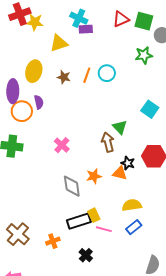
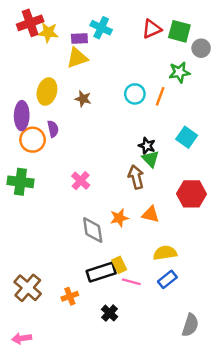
purple rectangle: (86, 29) -> (79, 39), moved
orange line: (87, 75) -> (160, 96), moved
black star: (128, 163) -> (147, 146), moved

